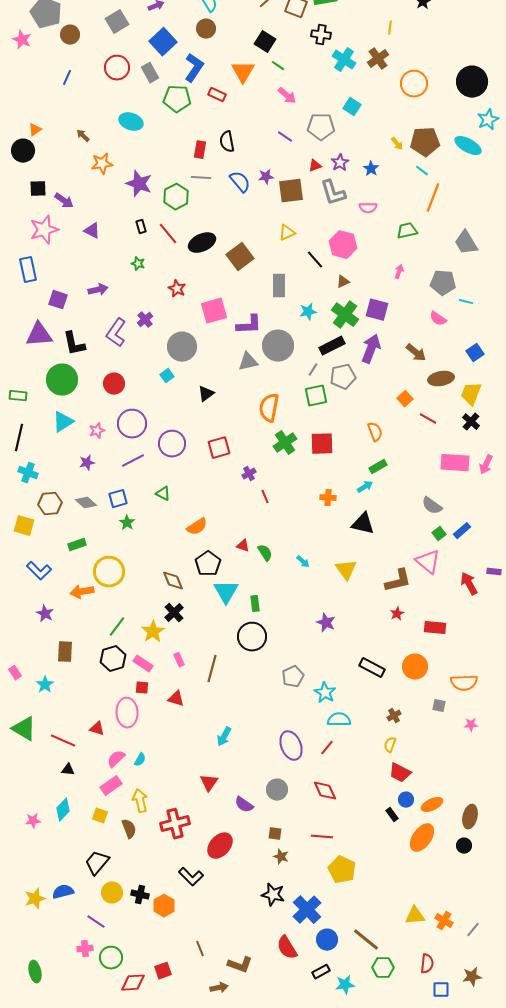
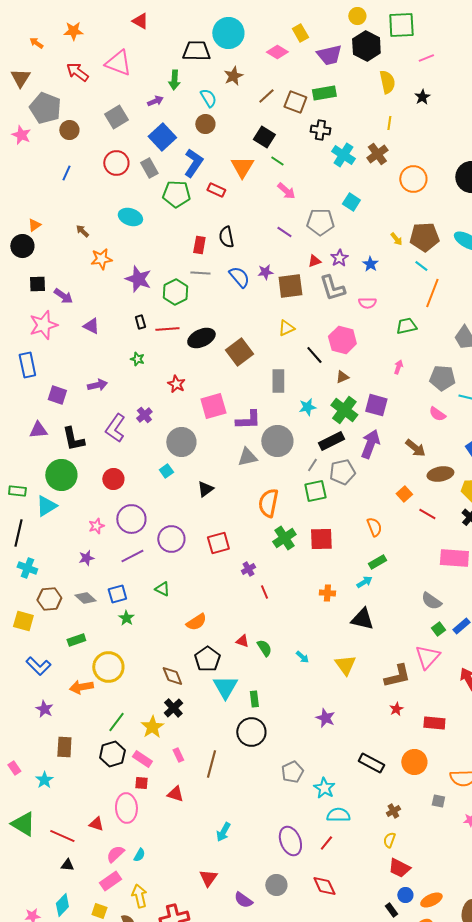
red line: (168, 234) -> (167, 329), turned -55
purple triangle: (39, 335) -> (38, 430), size x0.7
cyan triangle: (63, 422) -> (46, 506), moved
pink triangle: (428, 562) -> (427, 657), turned 32

